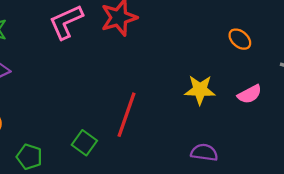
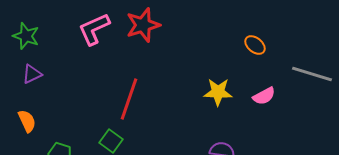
red line: (126, 115) -> (129, 99), moved

